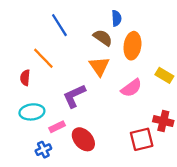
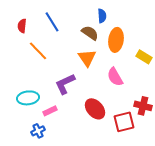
yellow rectangle: (164, 75) -> (144, 57), moved
red semicircle: (25, 78) -> (22, 26), moved
pink semicircle: (131, 88) -> (115, 77), turned 96
red ellipse: (83, 139) -> (95, 109), moved

